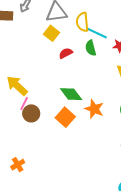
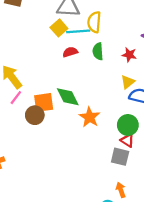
cyan line: (97, 33) -> (78, 31), moved, turned -40
brown circle: (31, 113) -> (35, 115), moved
orange square: (65, 117) -> (44, 102), moved, turned 30

